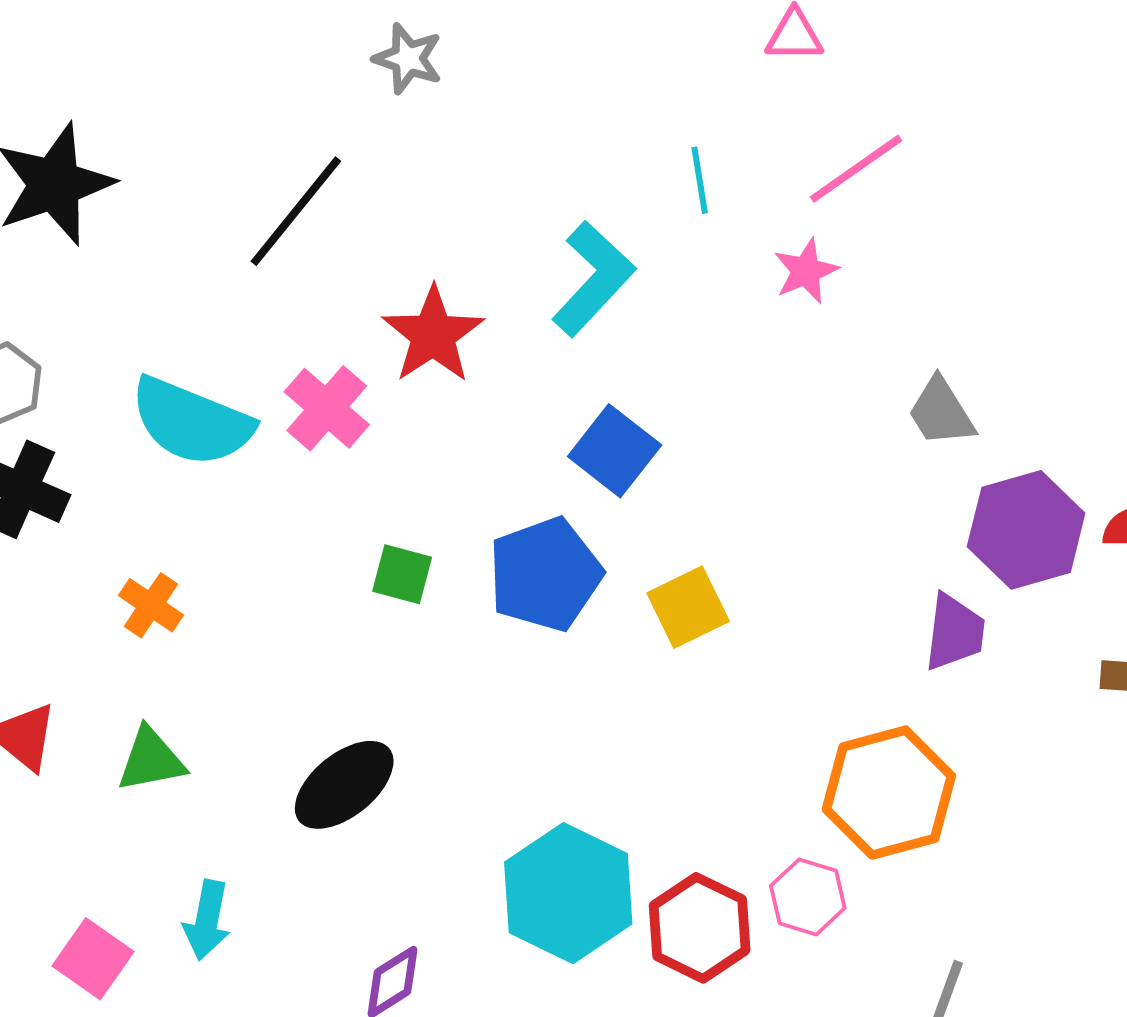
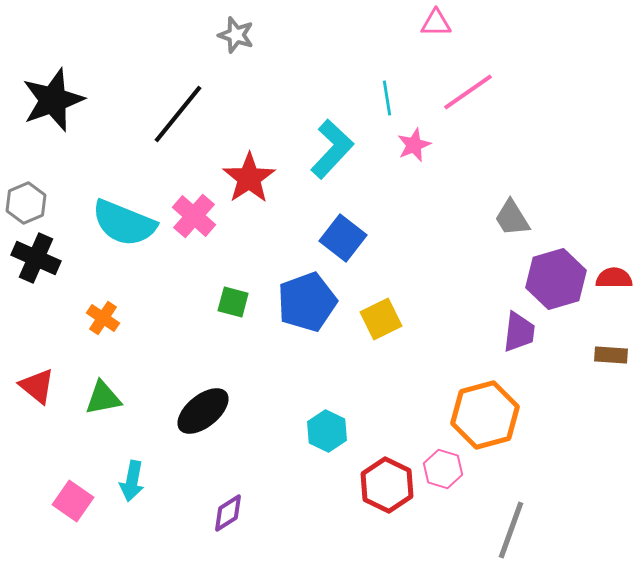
pink star: (806, 271) -> (414, 145), moved
cyan hexagon: (568, 893) -> (327, 431), moved, size x0.6

